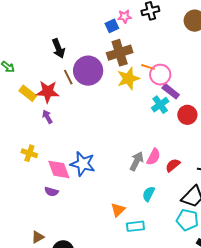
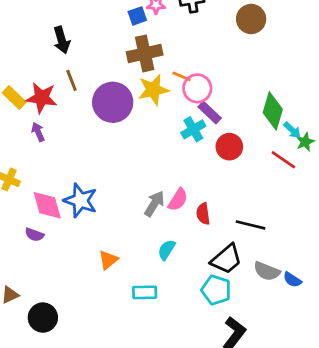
purple circle: (88, 71) -> (113, 102), moved
red semicircle: (173, 165) -> (203, 214), turned -63
orange triangle: (118, 210) -> (108, 260), moved

